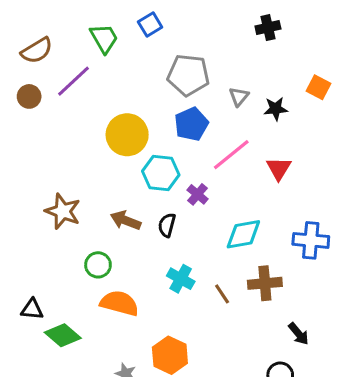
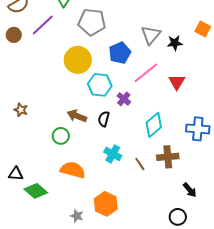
gray pentagon: (188, 75) -> (92, 22), moved
gray triangle: (239, 96) -> (151, 35), size x1.5
brown star: (63, 211) -> (21, 110), moved, size x0.6
cyan diamond: (243, 234) -> (154, 125), turned -30
green circle: (98, 265) -> (61, 136), moved

